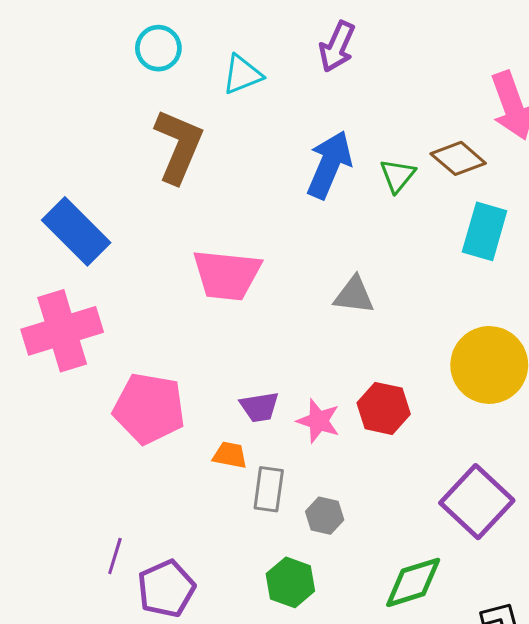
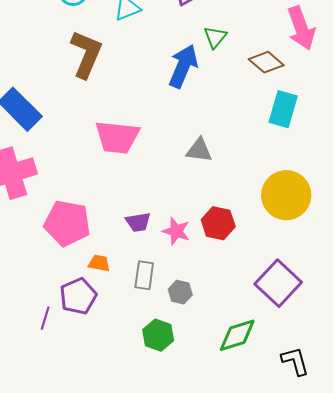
green triangle: (398, 175) -> (215, 37), moved
orange trapezoid: (230, 455) -> (99, 263), moved
purple pentagon: (166, 589) -> (78, 296), moved

